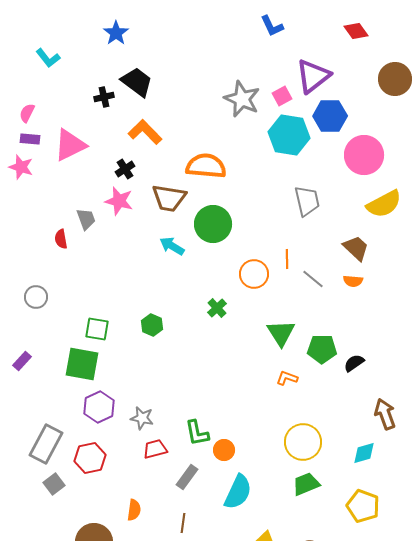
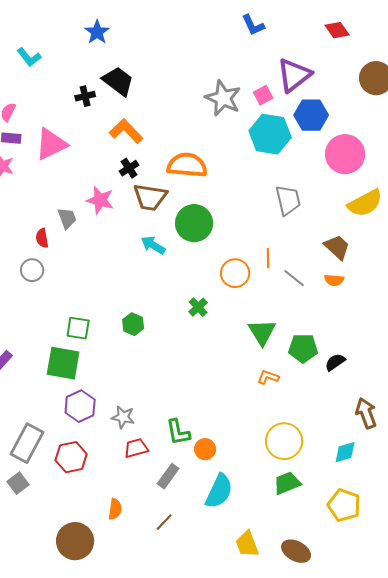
black cross: (125, 169) -> (129, 168), moved
gray circle: (36, 297) -> (32, 270), moved
gray square: (54, 484) -> (18, 483), moved
brown line: (183, 523) -> (164, 522), turned 36

